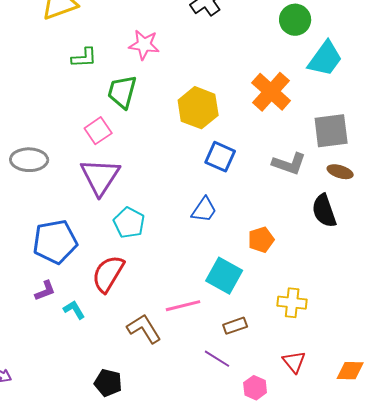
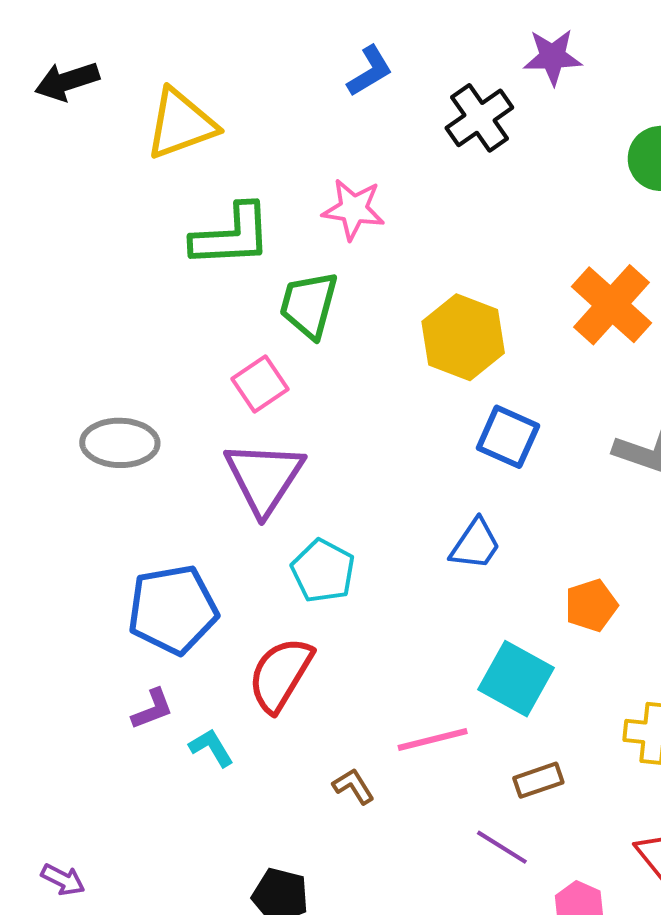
green L-shape: (84, 58) -> (232, 236), size x1.6
brown L-shape: (144, 329) -> (353, 786), size x0.6

